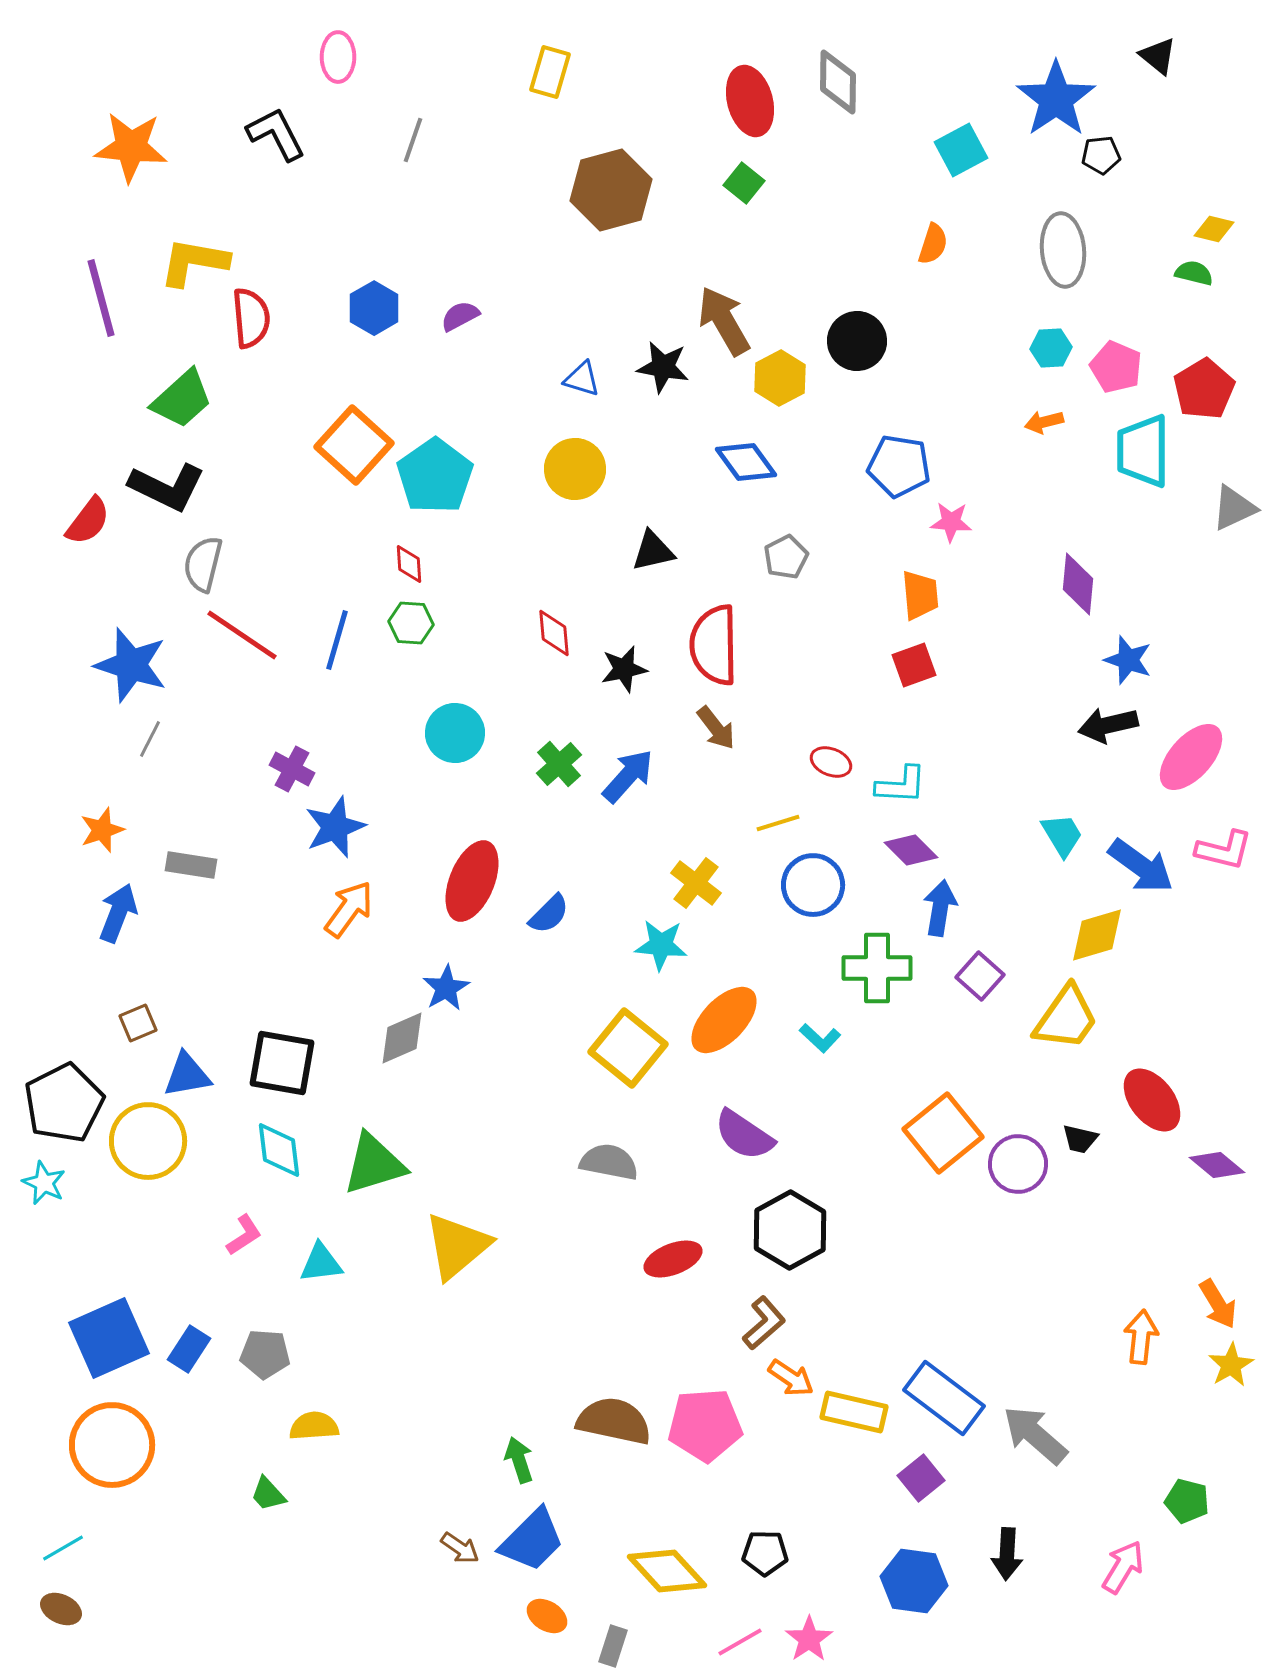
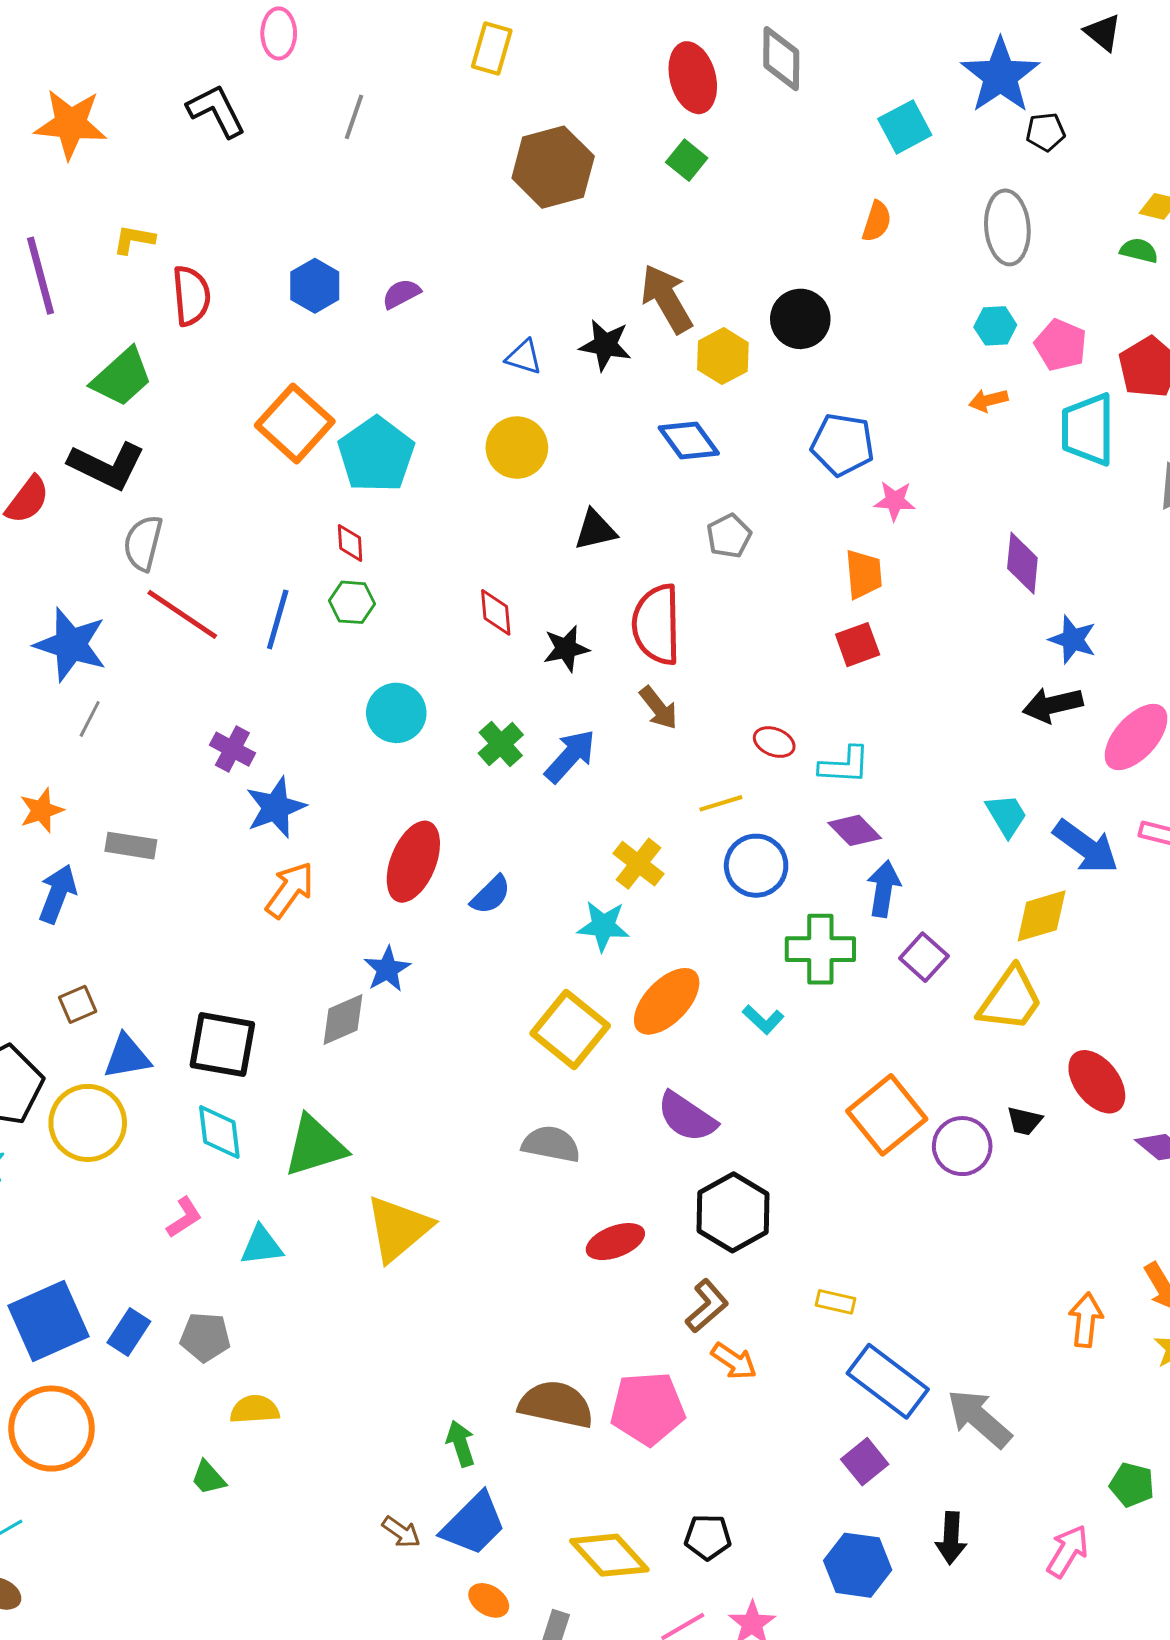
yellow L-shape: (194, 262) -> (134, 239), size x0.6
yellow rectangle: (854, 1412) -> (835, 1302), moved, size x0.6

